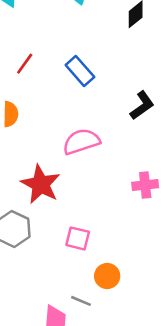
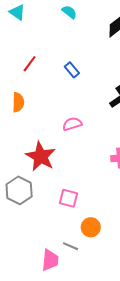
blue rectangle: (80, 71) -> (72, 70), size x0.7
pink semicircle: (81, 142) -> (72, 124), size x0.7

